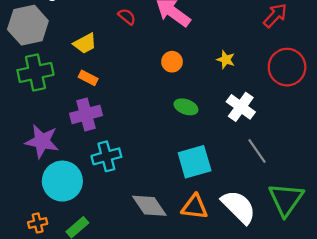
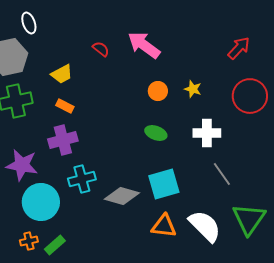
orange circle: (172, 62) -> (158, 91), moved
white cross: (241, 107) -> (207, 133), turned -36
gray diamond: (149, 206) -> (122, 196), moved, turned -40
orange cross: (38, 223) -> (29, 241), moved

